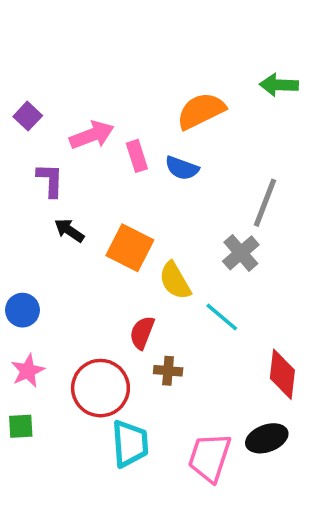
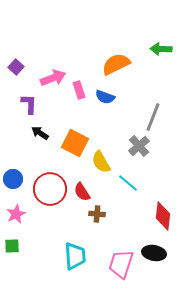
red semicircle: (142, 333) -> (82, 192), turned -54
red circle: (100, 388) -> (50, 189), moved
black ellipse: (267, 438) -> (154, 253), turned 30

